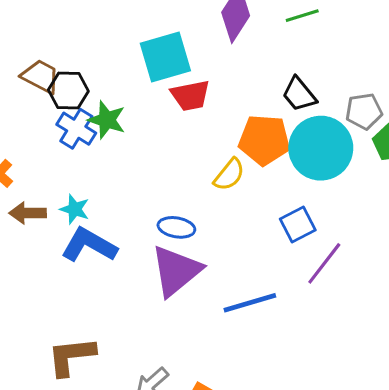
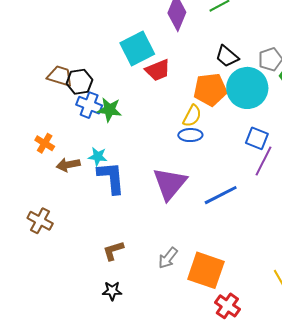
green star: (107, 120) -> (109, 110), moved
blue square: (298, 225) -> (257, 138), moved, turned -30
blue ellipse: (176, 227) -> (190, 135), moved
blue L-shape: (89, 245) -> (111, 178), turned 66
brown L-shape: (71, 356) -> (113, 251), size x0.7

